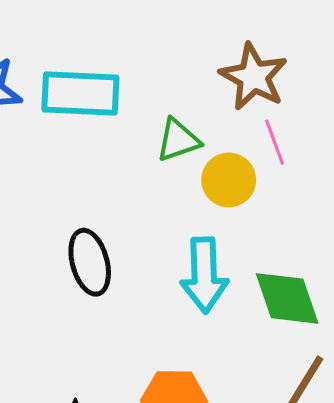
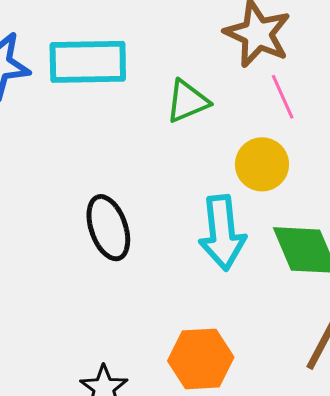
yellow circle: (229, 180) -> (262, 164), moved

